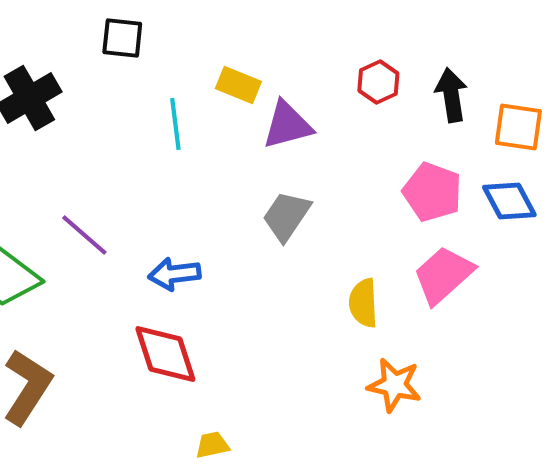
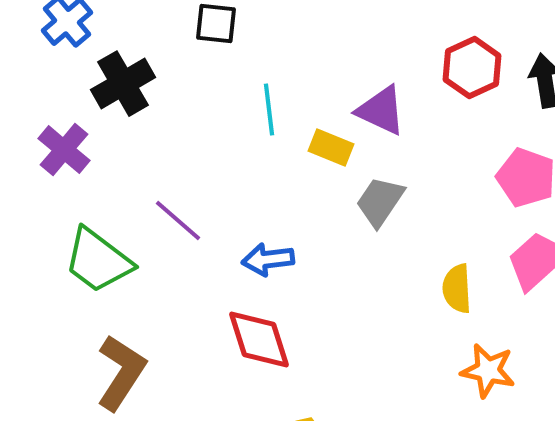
red hexagon: (378, 82) -> (472, 68), size x1.4
yellow rectangle: (238, 85) -> (331, 148), moved
purple triangle: (287, 125) -> (381, 111), turned 40

